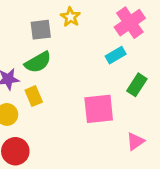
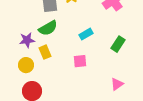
cyan rectangle: (116, 55) -> (86, 34), moved
pink square: (99, 109) -> (80, 61), moved, size x0.6

